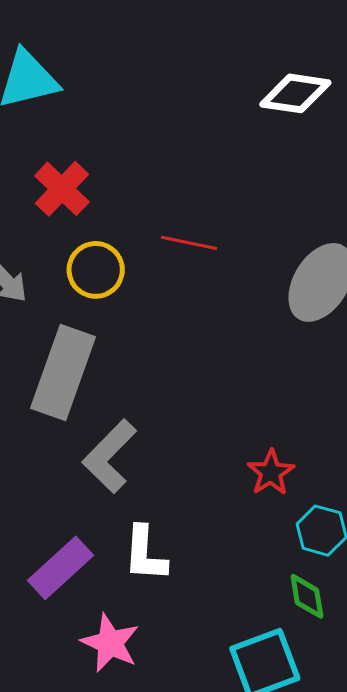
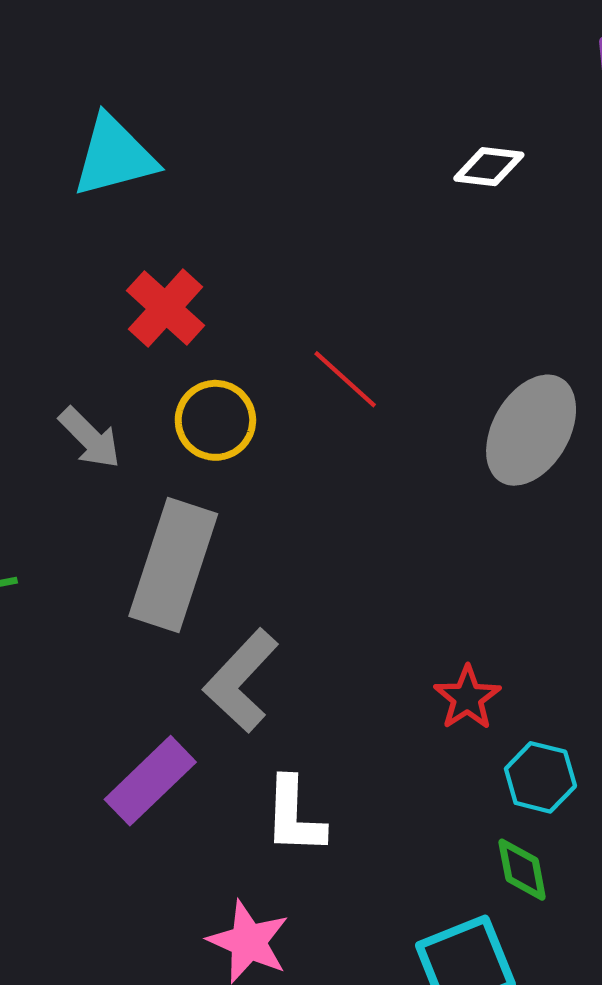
white diamond: (295, 93) -> (489, 167), size x0.7
red line: (189, 243) -> (345, 379), turned 32
purple rectangle: (60, 568) -> (150, 781), moved

